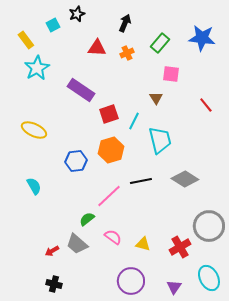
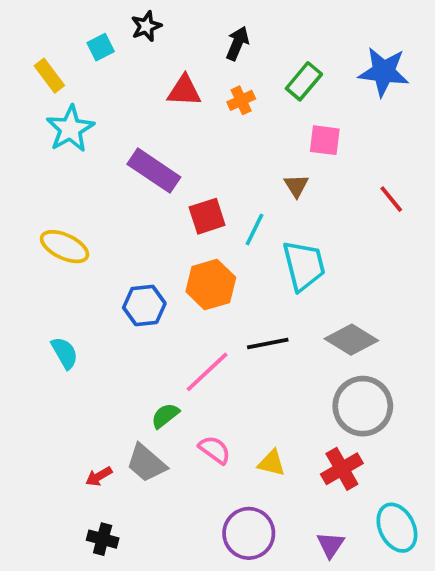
gray circle: (209, 226) -> (363, 406), moved

